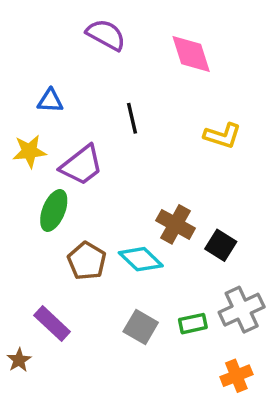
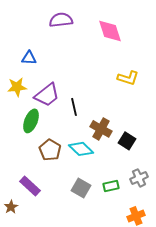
purple semicircle: (106, 35) -> (61, 20), turned -35
black line: (132, 118) -> (74, 107), moved
gray cross: (242, 310) -> (139, 178), size x0.7

